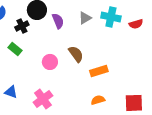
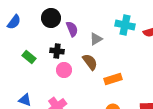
gray triangle: (85, 18) -> (96, 39), moved
black cross: (22, 26) -> (57, 51), moved, turned 32

